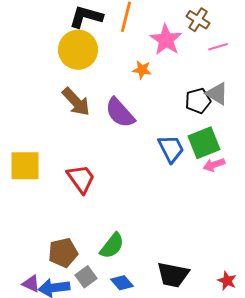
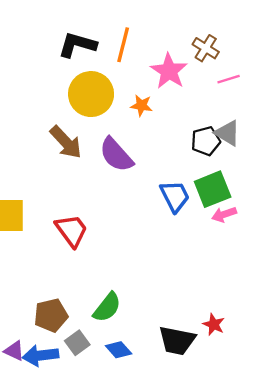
yellow circle: (78, 50) -> (91, 94), moved
red star: (227, 281) -> (214, 324), moved

